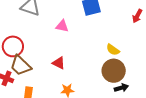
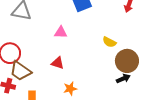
pink triangle: (62, 26) -> (61, 32), moved
brown circle: (114, 71) -> (127, 61), moved

